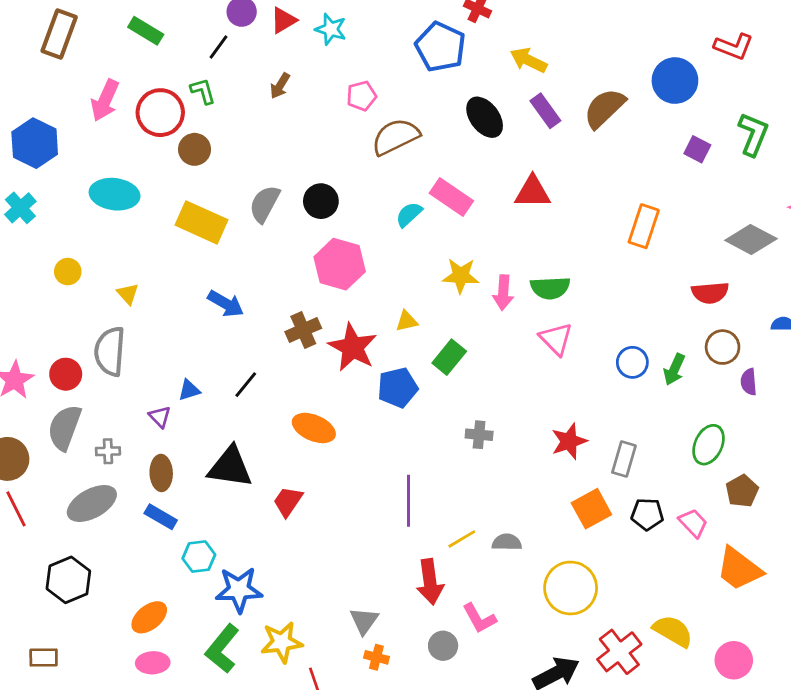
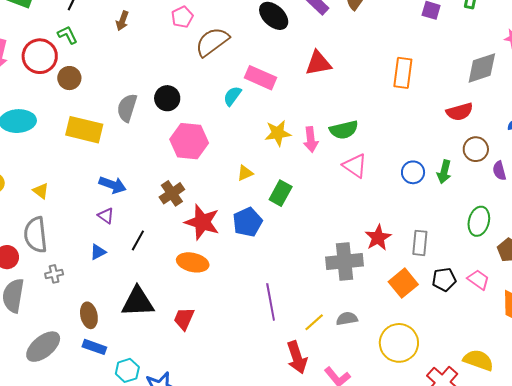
gray diamond: (751, 240) -> (482, 68), turned -36
red star: (353, 347) -> (202, 222), moved
purple triangle: (160, 417) -> (106, 216), moved
gray cross: (479, 435) -> (345, 261), moved, size x1.8
gray cross: (108, 451) -> (54, 274), moved

